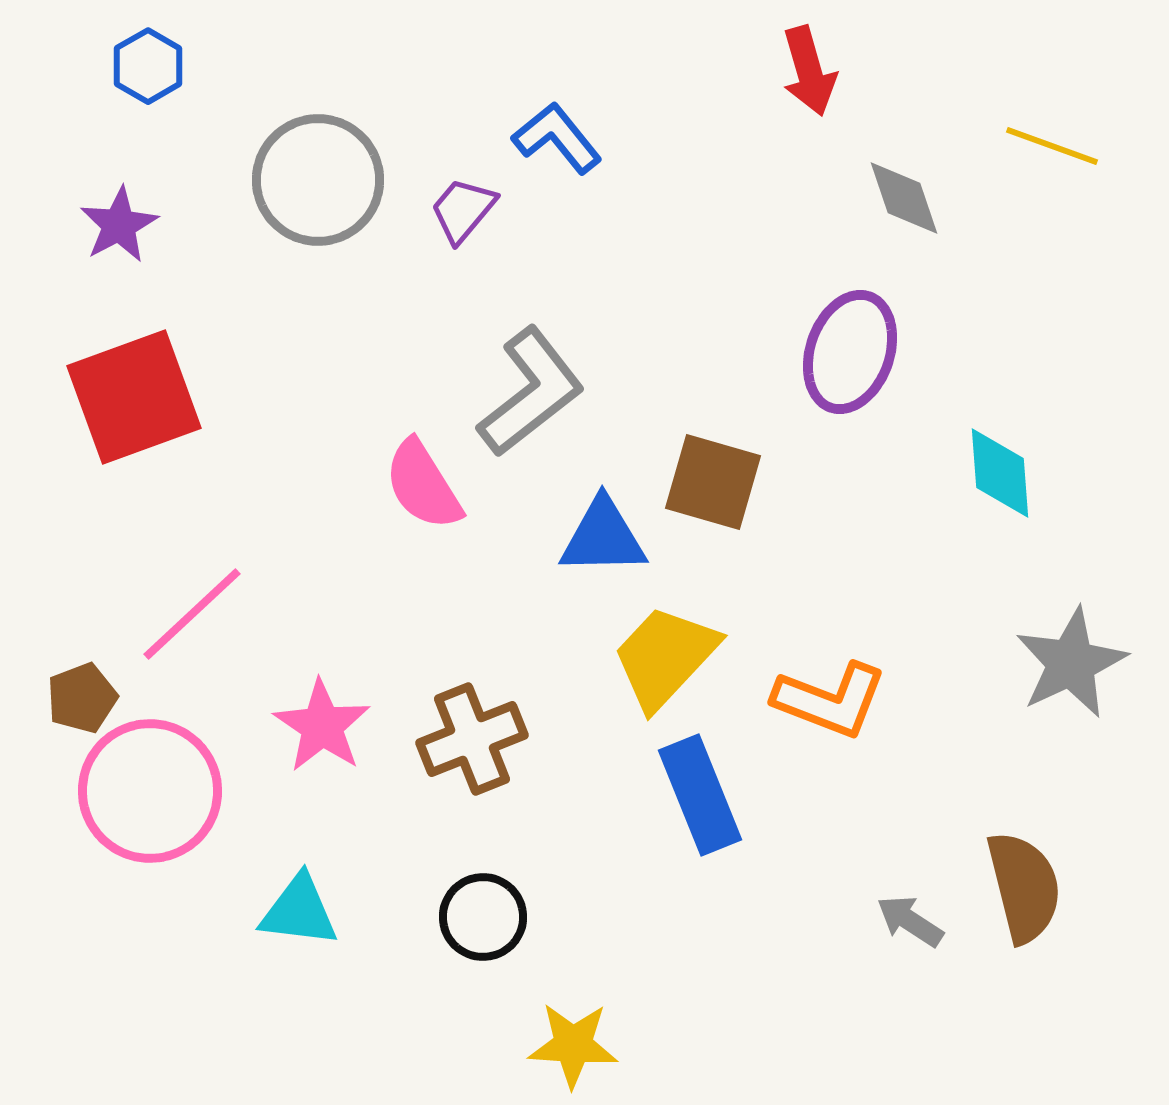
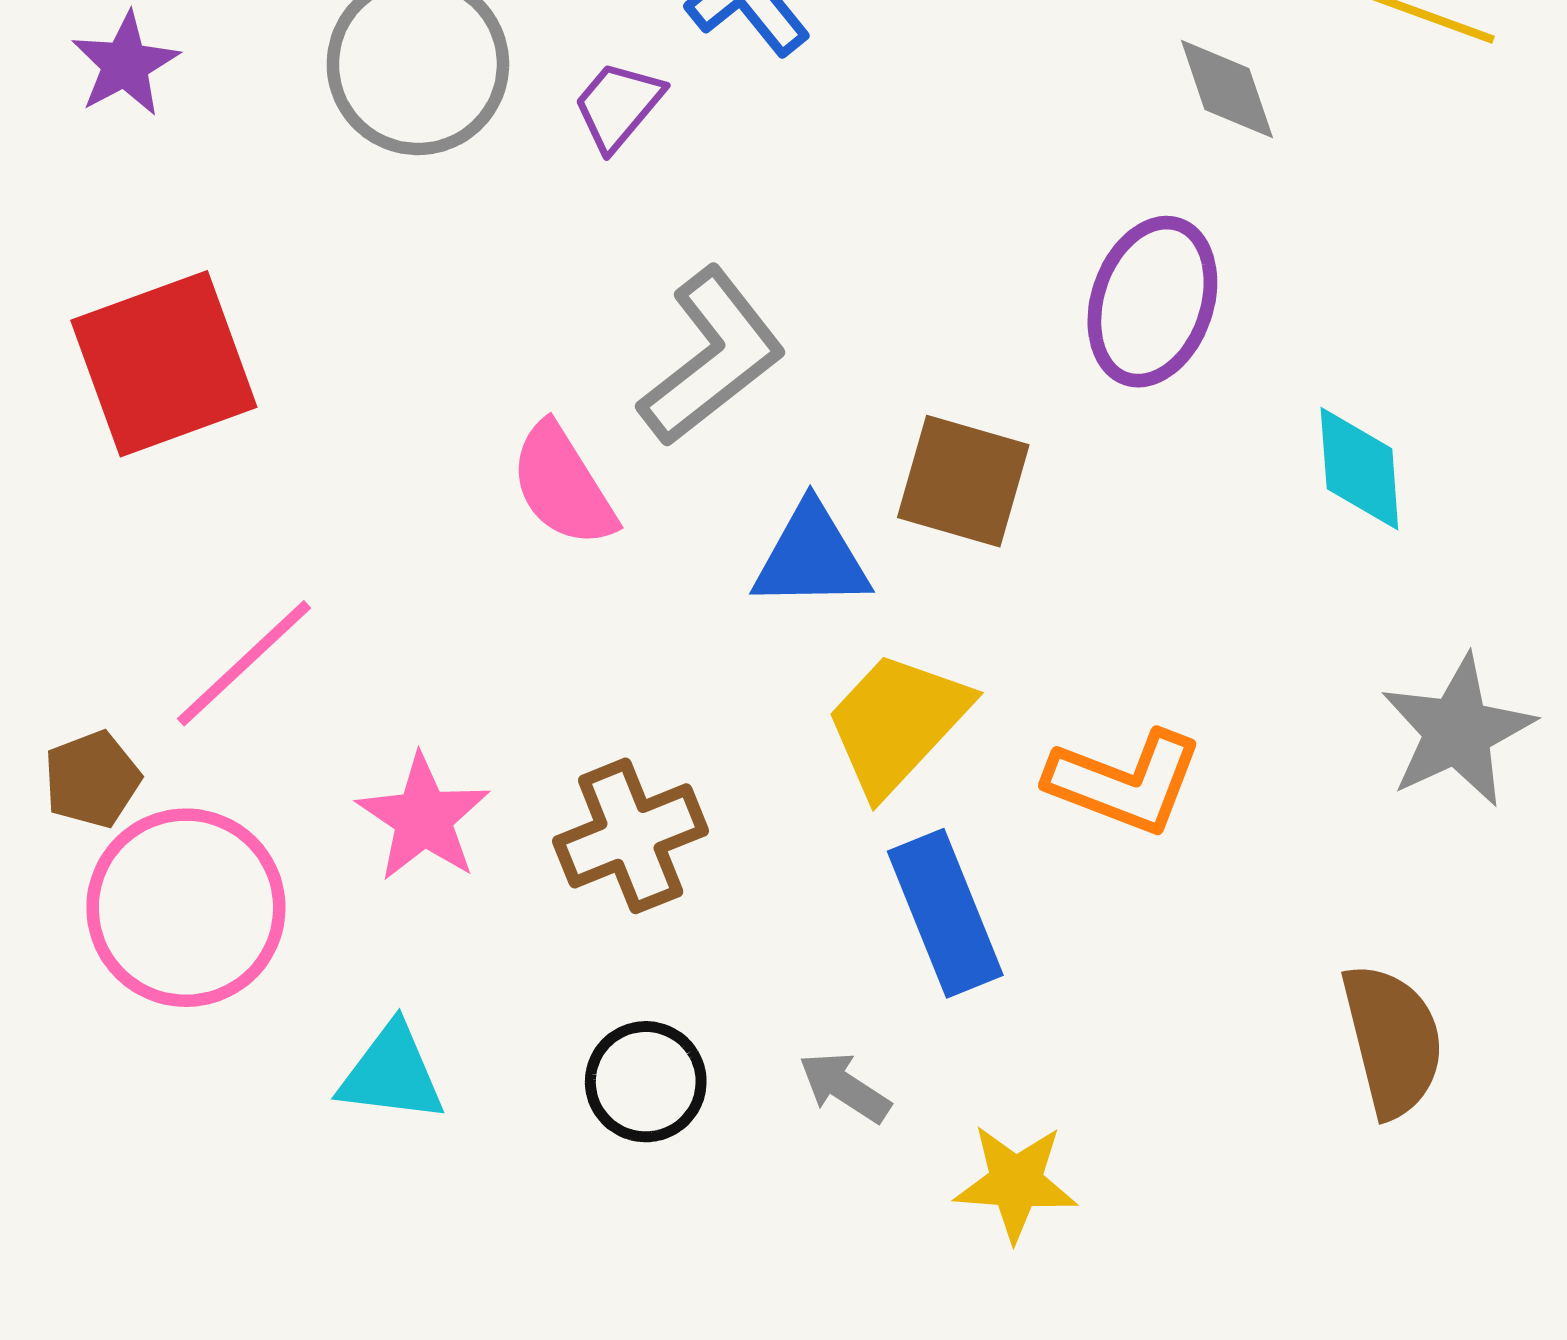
purple star: (119, 225) -> (125, 64), moved
gray arrow: (910, 921) -> (845, 1087), moved
yellow star: (573, 1045) -> (1016, 1182), moved

